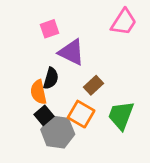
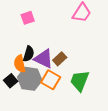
purple triangle: (71, 52) -> (44, 59), moved
black square: (44, 115) -> (11, 81), moved
gray hexagon: (58, 132) -> (30, 79), moved

